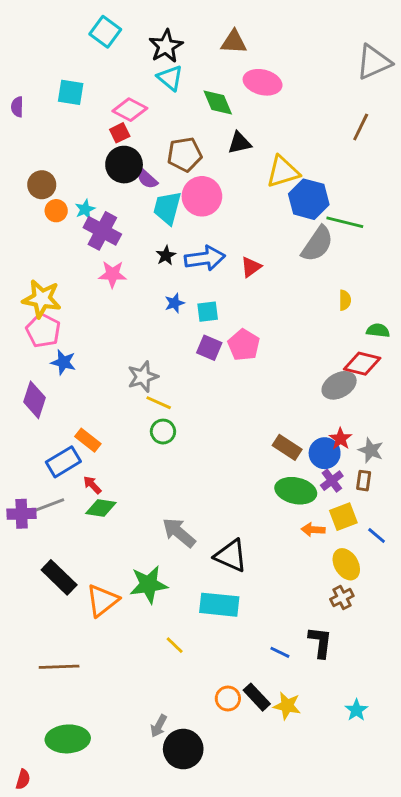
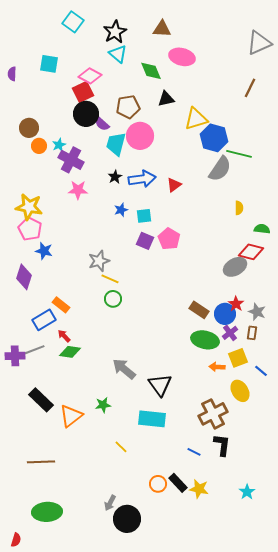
red square: (120, 133) -> (83, 92), size x1.5
black triangle: (231, 556) -> (160, 385), turned 30
green star: (149, 584) -> (103, 405), size x0.6
brown cross: (342, 597) -> (213, 414), moved, size x1.8

